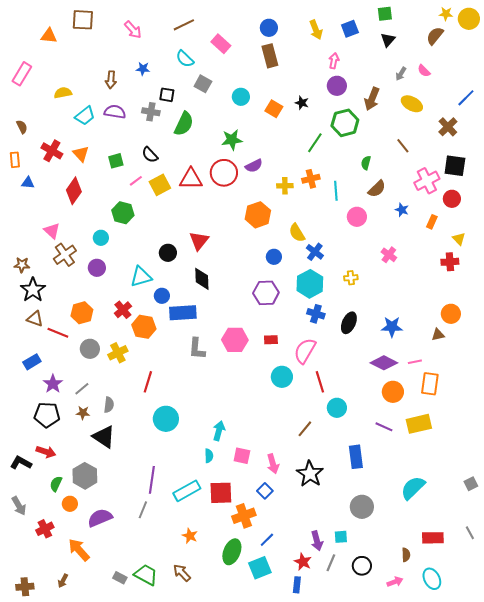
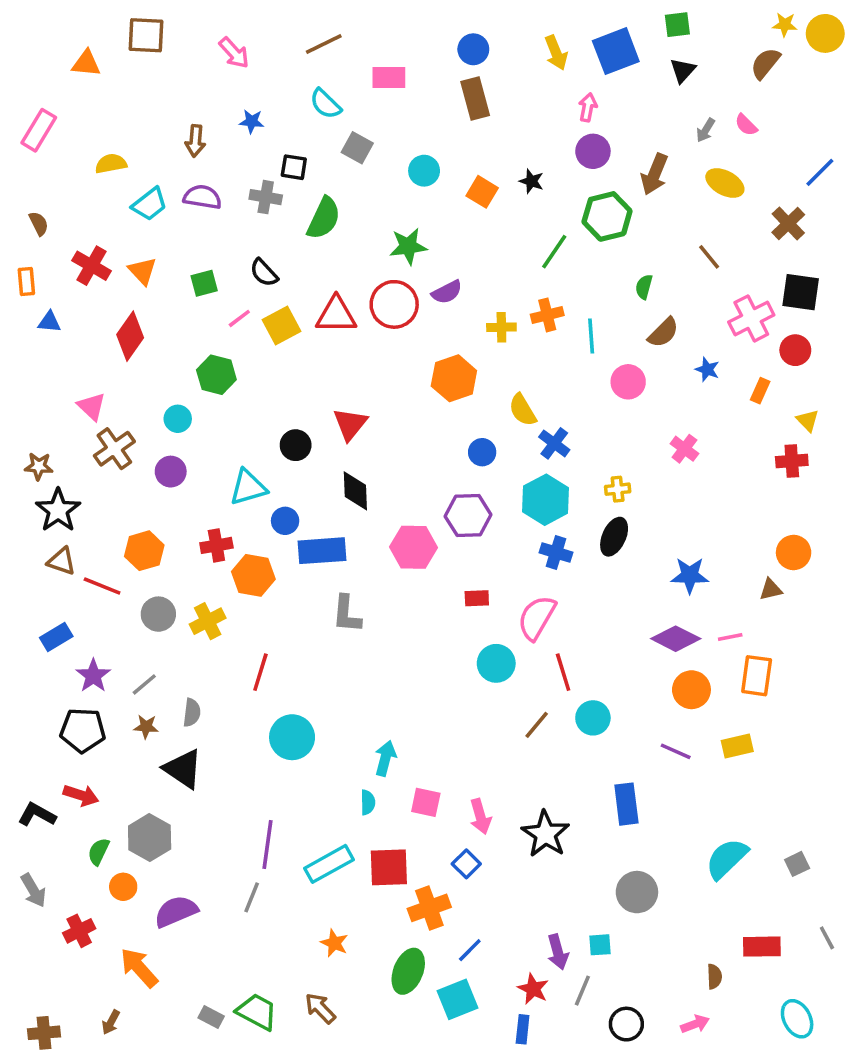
blue square: (350, 29) -> (616, 51), size x1.5
pink rectangle: (221, 44) -> (389, 77), turned -42
red cross: (123, 310) -> (216, 545), turned 30
black ellipse: (349, 323) -> (614, 537), moved
pink hexagon: (235, 340) -> (413, 547), moved
yellow rectangle: (419, 424) -> (737, 746), size x0.7
brown line: (305, 429) -> (537, 725), moved
gray square: (471, 484) -> (797, 864), moved
black circle: (362, 566) -> (626, 1024), moved
cyan ellipse: (432, 579) -> (797, 1019), moved

